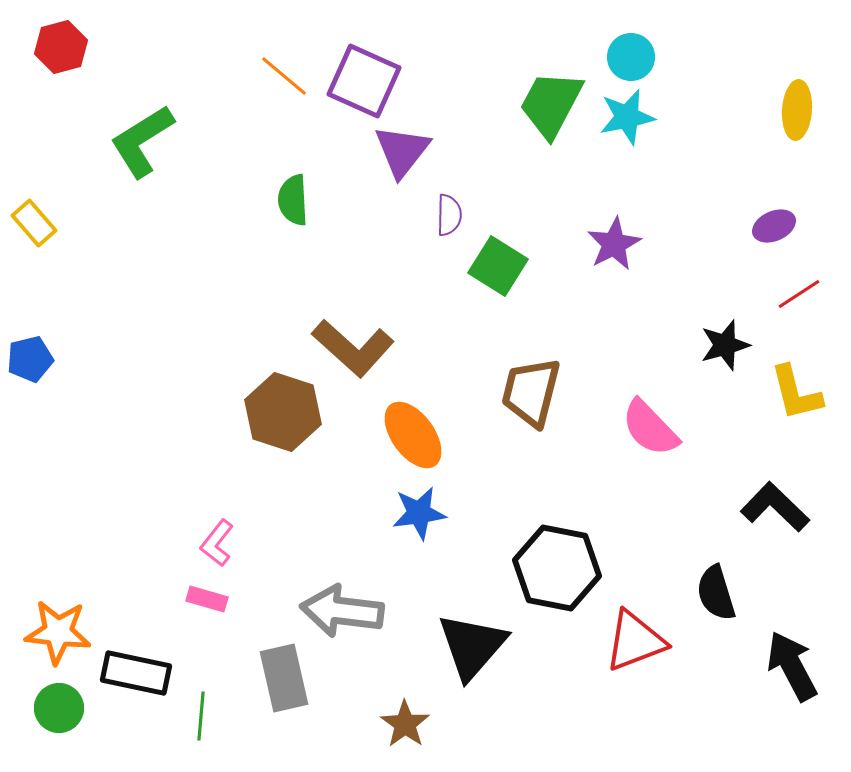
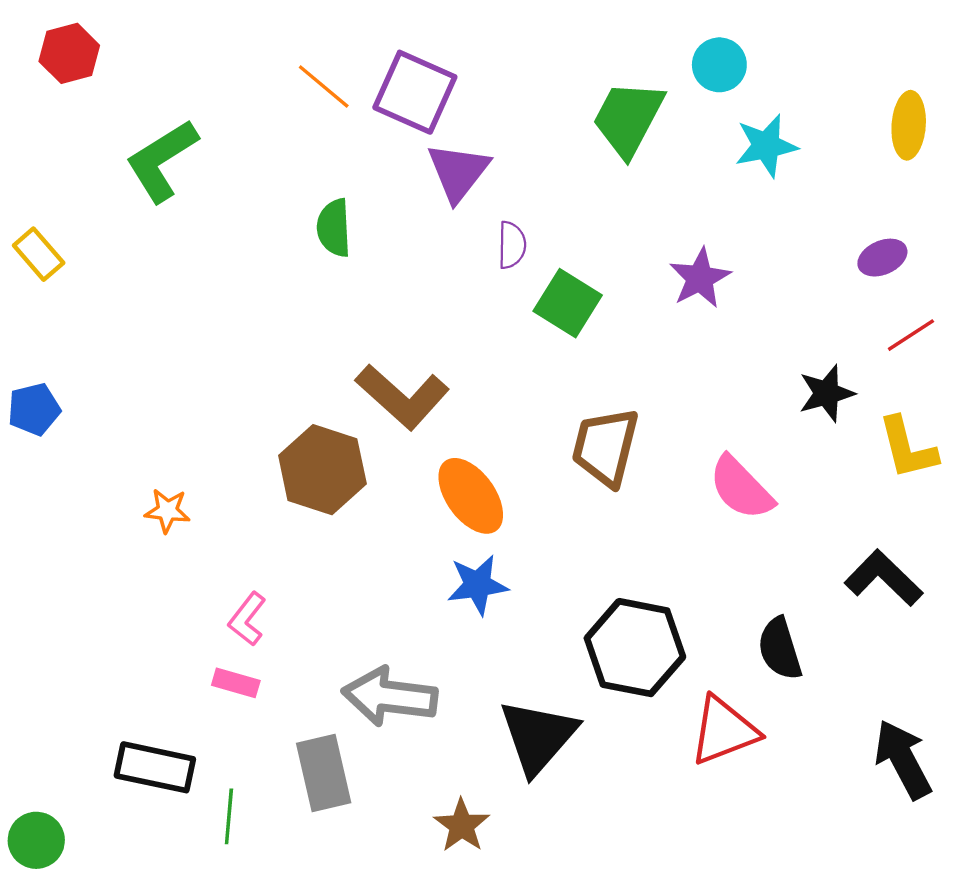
cyan star: (627, 117) -> (766, 146), moved
black semicircle: (716, 593) -> (780, 649), moved
orange star: (58, 632) -> (167, 511), moved, size x0.6
green circle: (59, 708) -> (36, 840), moved

